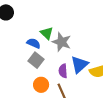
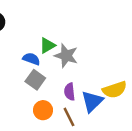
green triangle: (47, 33) -> (47, 45), turned 48
blue triangle: (79, 65) -> (92, 101), moved

